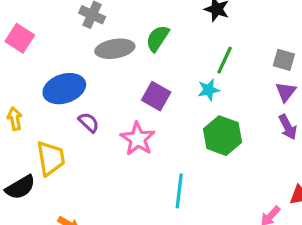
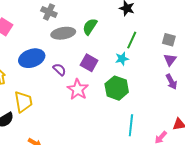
purple semicircle: (89, 122) -> (59, 70), moved
green hexagon: (222, 136) -> (117, 88), moved
cyan line: (179, 191) -> (131, 125), moved

